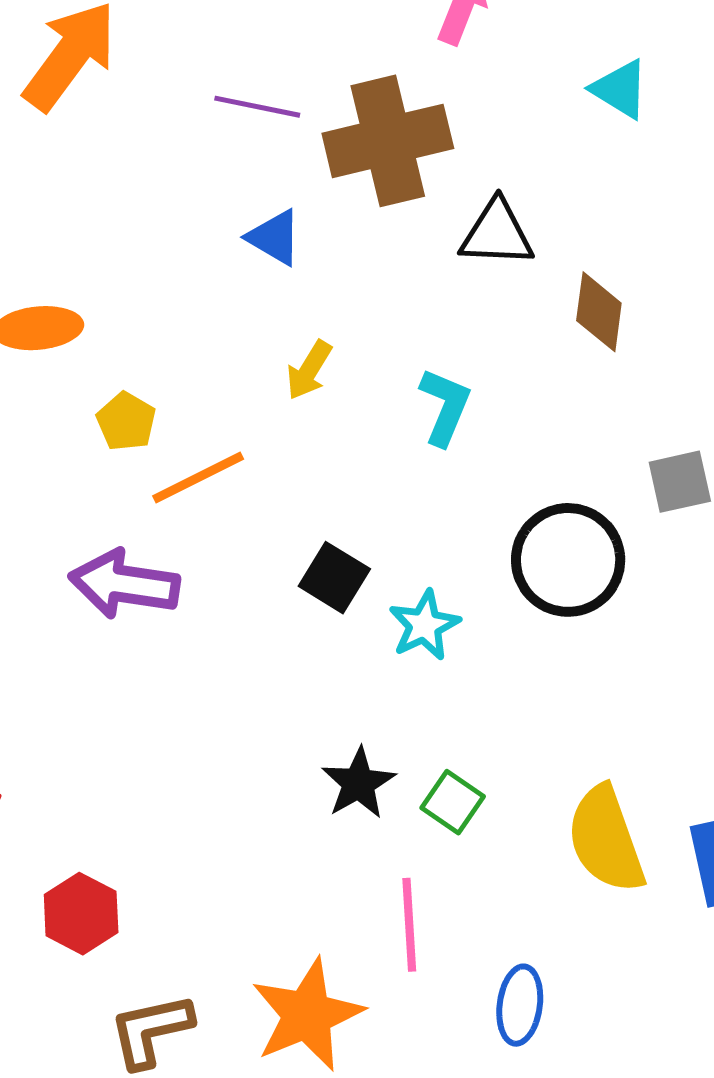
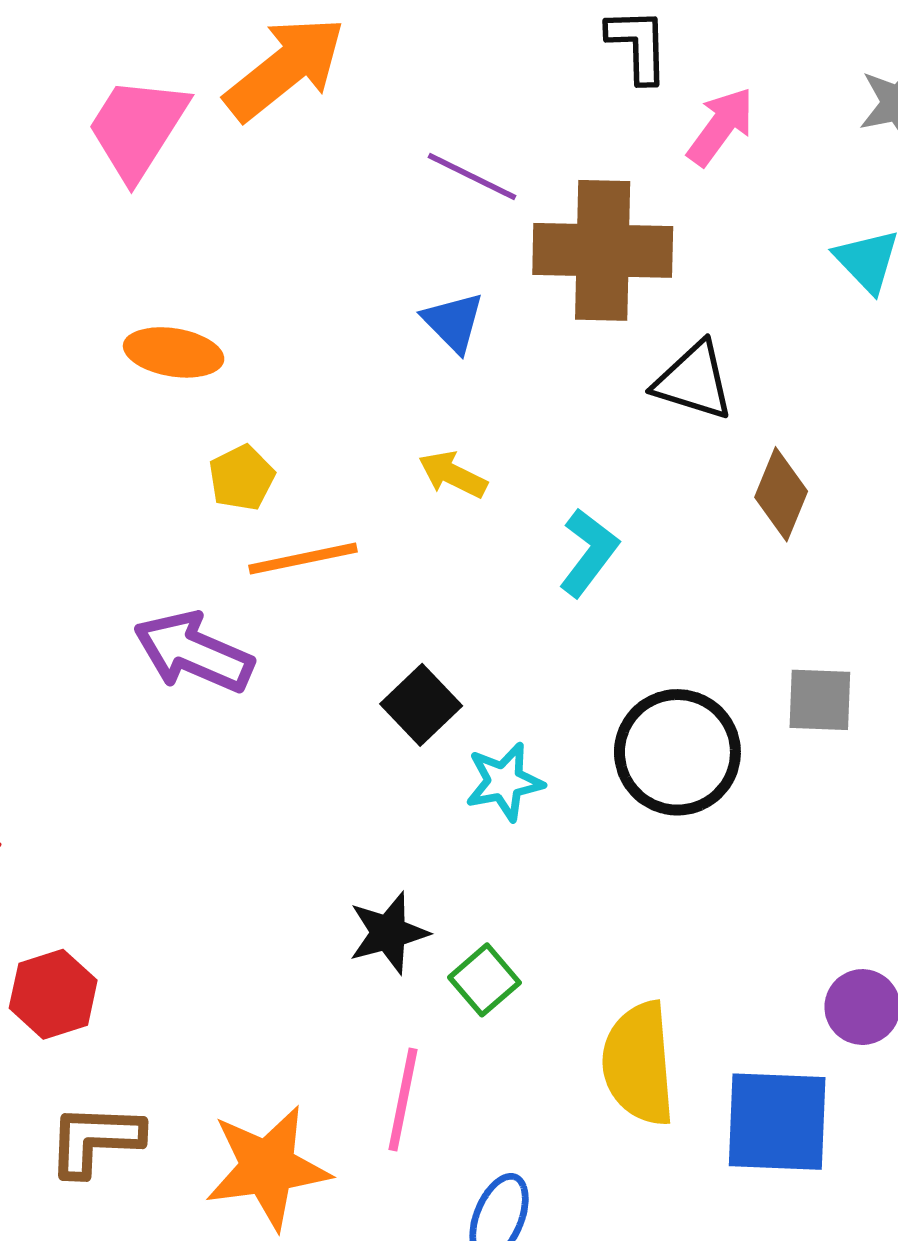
yellow arrow: (309, 370) -> (453, 475), turned 70

